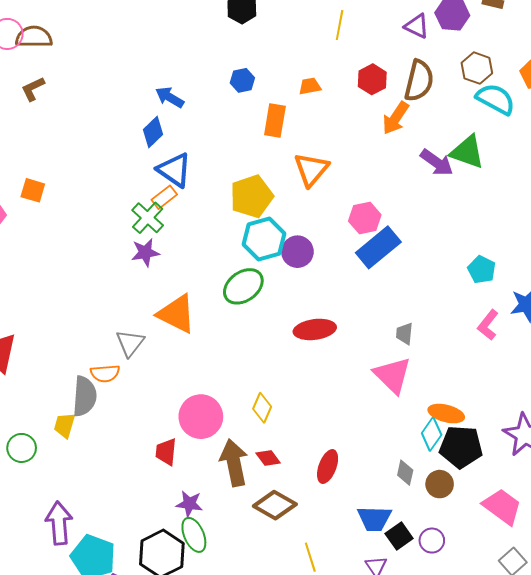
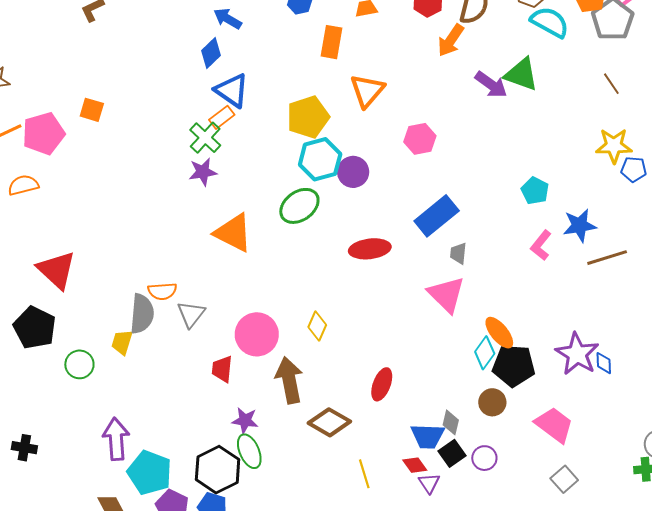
blue rectangle: (378, 247) -> (437, 216), moved
gray triangle: (130, 343) -> (191, 314), moved
orange ellipse: (446, 414) -> (499, 333), turned 36
red diamond: (268, 458) -> (415, 465), moved
gray diamond: (405, 473) -> (451, 422), moved

